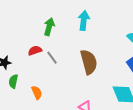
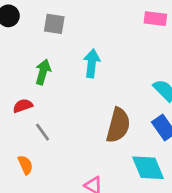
gray line: (52, 58) -> (43, 132), moved
brown semicircle: (89, 62) -> (118, 125), moved, turned 30

